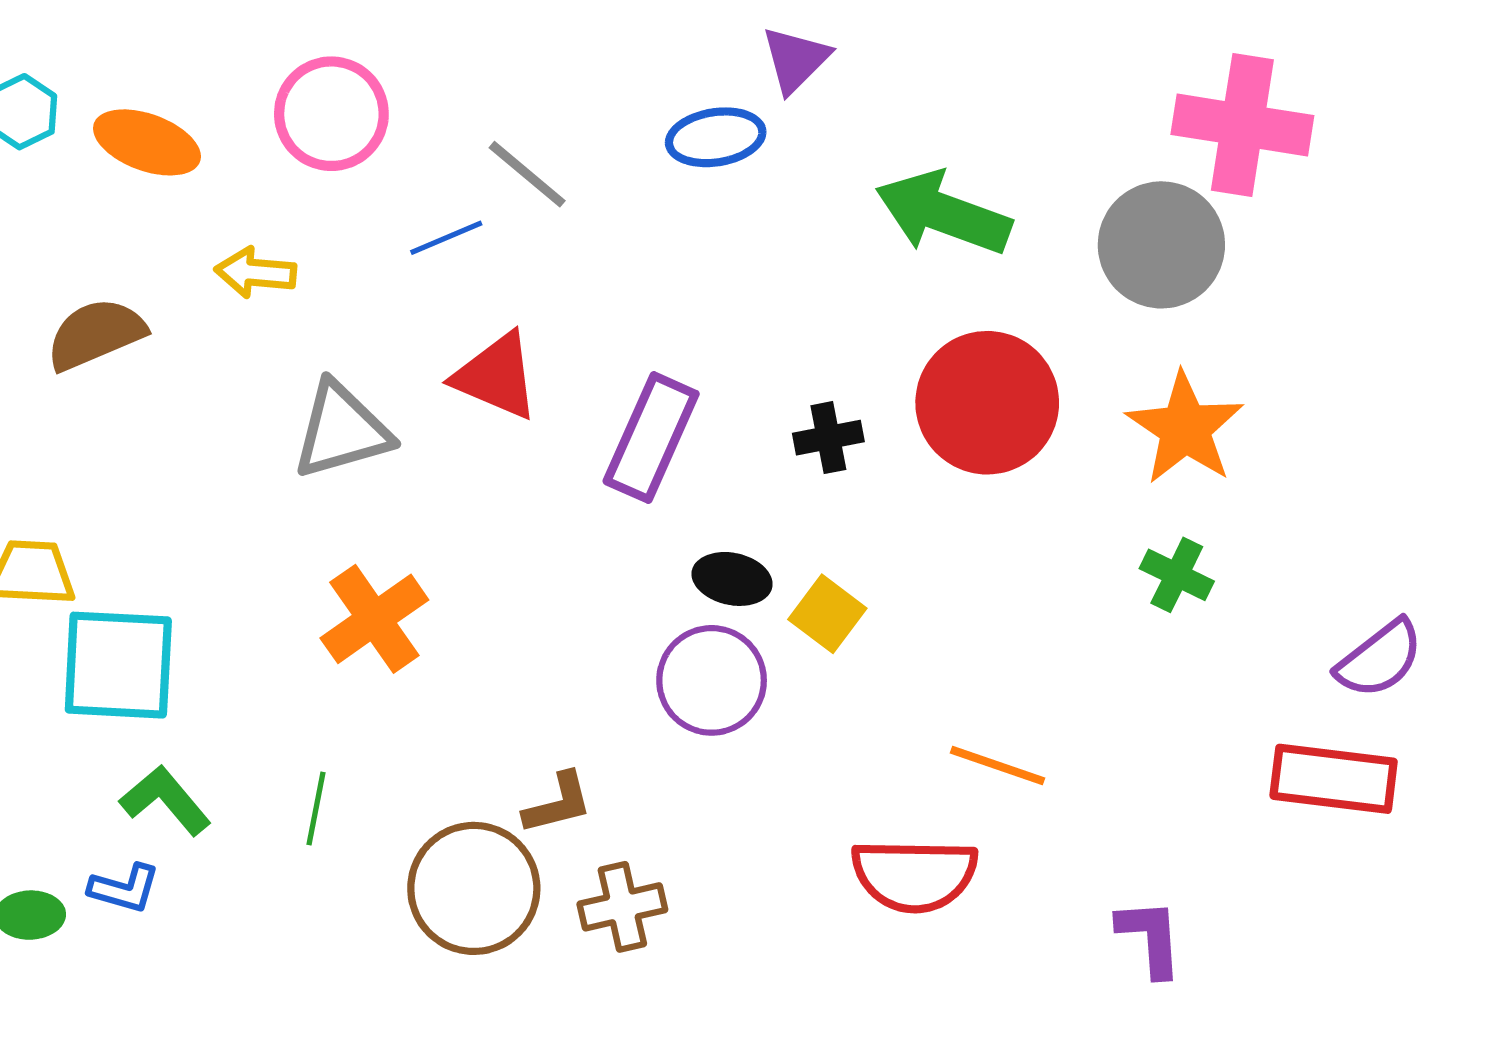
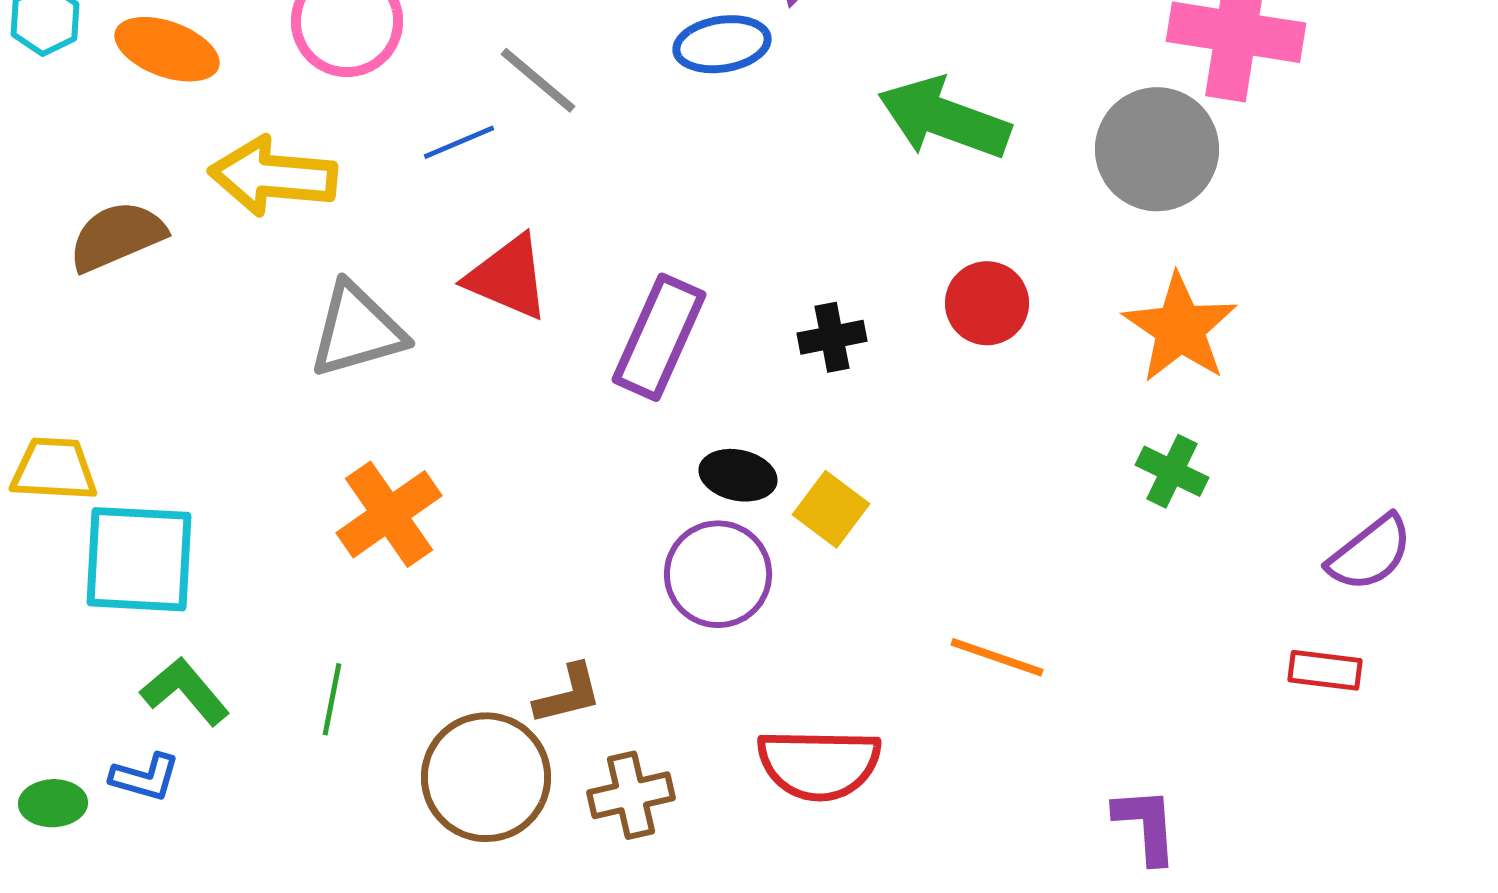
yellow arrow: (256, 273) -> (273, 176), size x1.6
red circle: (987, 403) -> (987, 303), size x0.6
red rectangle: (1334, 779) -> (1325, 670), size x0.6
red semicircle: (914, 875) -> (819, 764), moved

